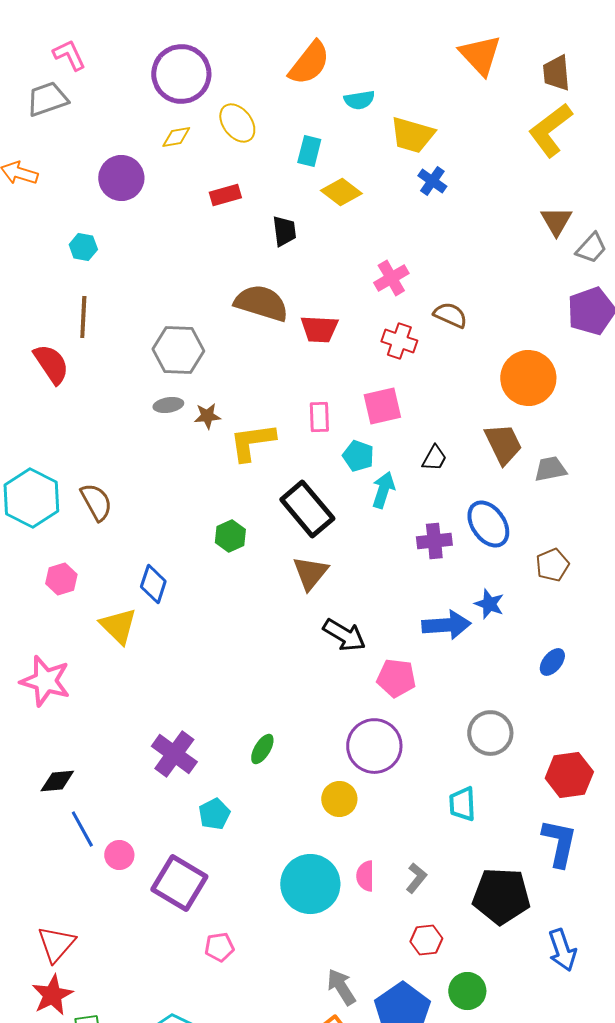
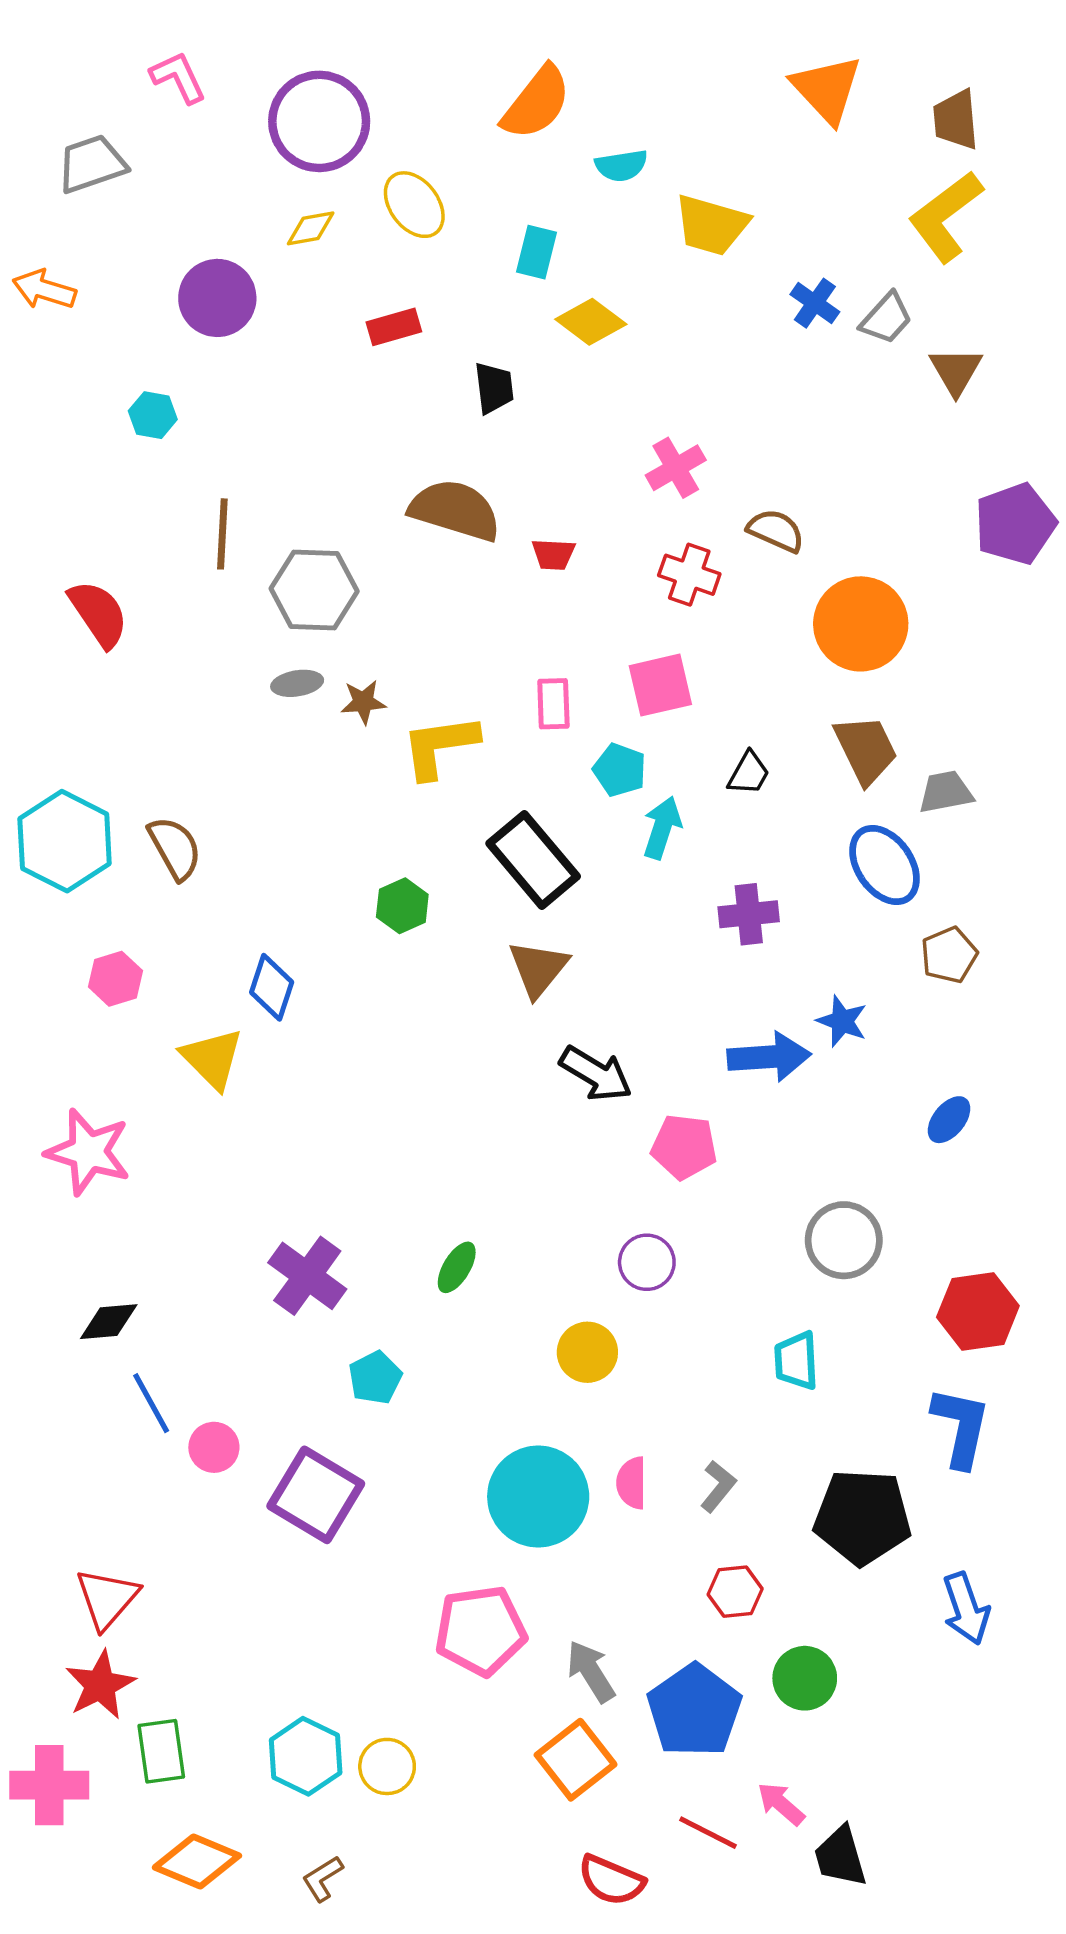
pink L-shape: (69, 55) -> (178, 77), moved
blue cross: (432, 181) -> (815, 303), moved
gray trapezoid: (591, 248) -> (886, 318), moved
brown line: (83, 317) -> (222, 534), moved
red trapezoid: (319, 329) -> (553, 554), size x0.7
orange circle: (528, 378) -> (861, 624), moved
blue ellipse: (488, 524) -> (885, 865), moved
purple circle: (374, 746) -> (647, 1262), size x0.6
pink pentagon: (219, 947) -> (480, 1631), moved, size x1.8

